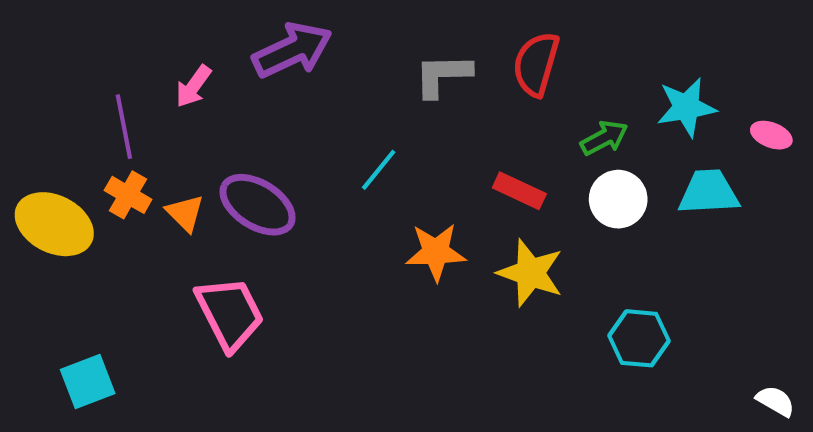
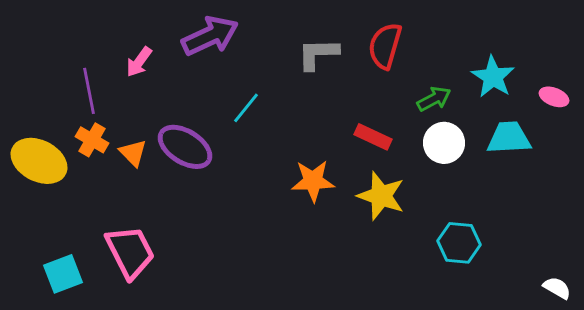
cyan star: (686, 107) -> (493, 77), turned -30
cyan line: (379, 170) -> (246, 108), moved
pink trapezoid: (230, 313) -> (130, 252), moved

